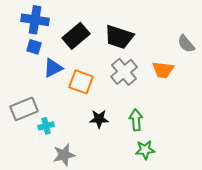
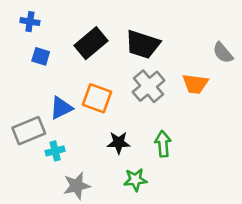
blue cross: (35, 20) -> (30, 22), moved, size x0.6
blue triangle: (53, 68) -> (61, 108), moved
green star: (145, 150) -> (135, 180), moved

